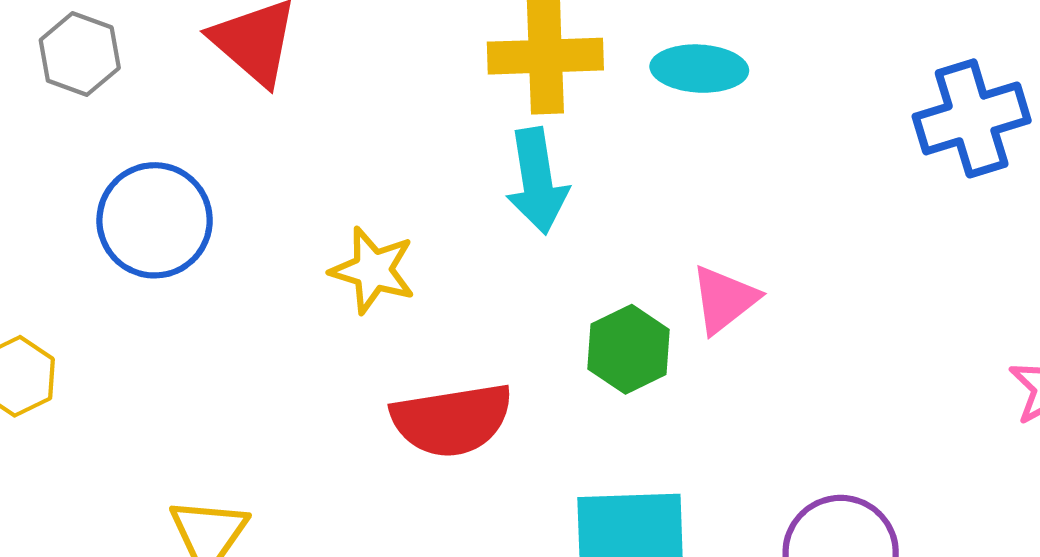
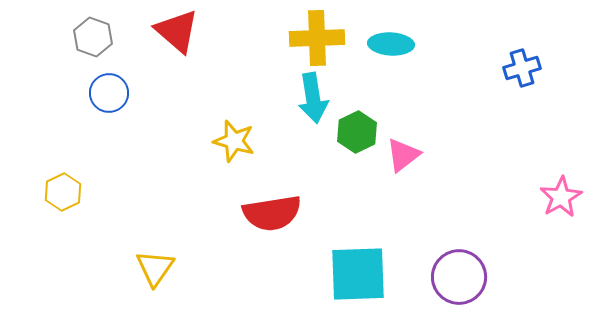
blue cross: (972, 118) -> (522, 68), size x0.7
blue circle: (155, 220) -> (109, 93), moved, size x0.7
green hexagon: (629, 349) -> (357, 132), moved

